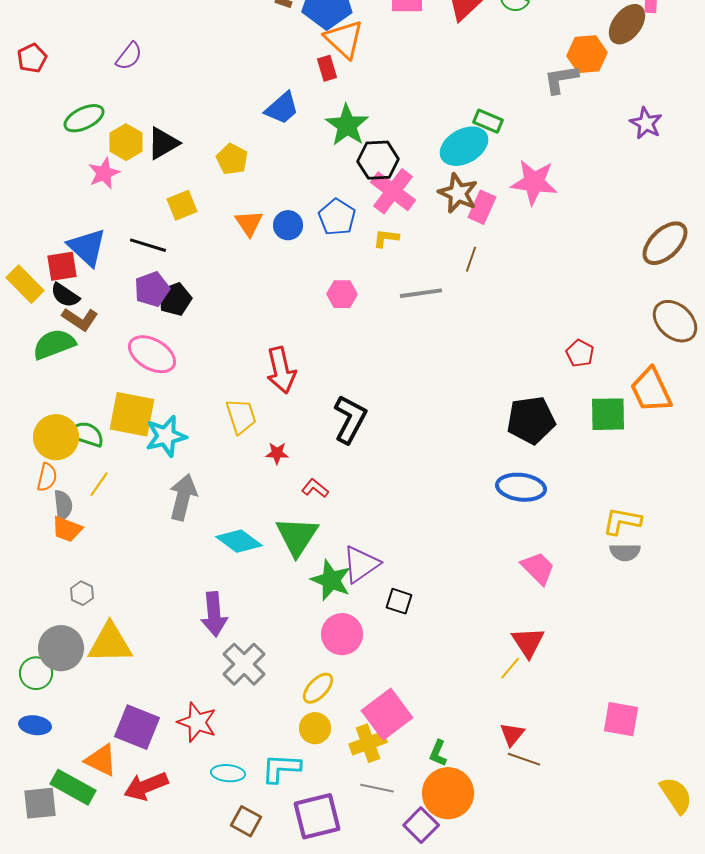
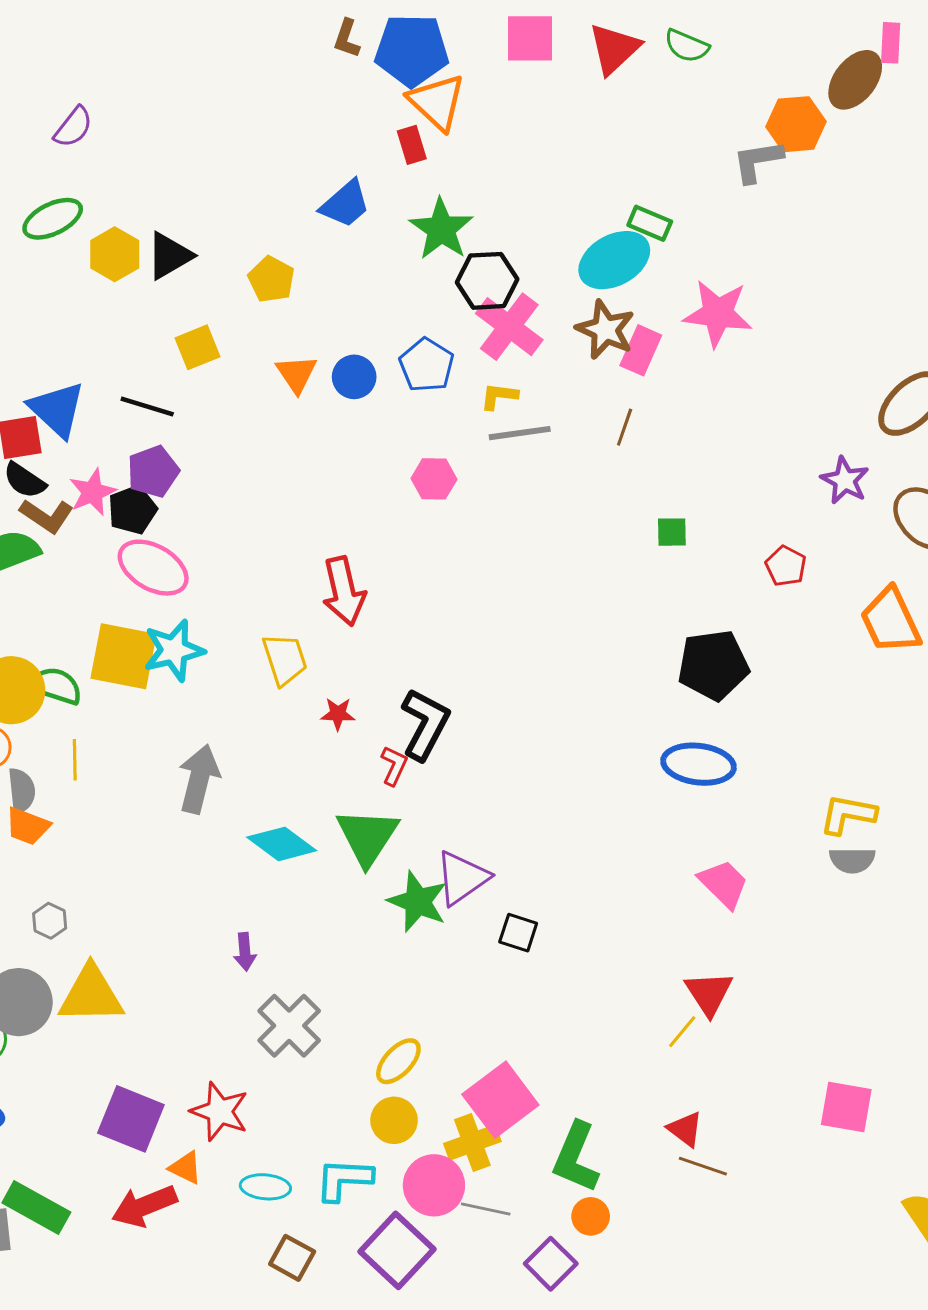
purple semicircle: (129, 56) -> (73, 127), moved
purple star: (646, 123) -> (845, 480), moved
pink star: (104, 173) -> (93, 492), moved
gray line: (421, 293) -> (520, 433), moved
black pentagon: (175, 299) -> (132, 510), moved
green square: (608, 414) -> (672, 532), moved, size x0.6
black L-shape: (350, 419) -> (425, 724), moved
cyan star: (166, 436) -> (174, 650), moved
yellow line: (99, 484) -> (75, 760), turned -36
red L-shape: (315, 488) -> (394, 766), turned 76
purple arrow: (214, 614) -> (245, 952), size x0.6
pink circle: (342, 634) -> (434, 1185), moved
red triangle: (512, 734) -> (685, 1129), turned -32
green L-shape: (438, 753) -> (576, 1157), size x1.8
orange triangle: (101, 760) -> (186, 1168), moved, size x0.7
orange circle: (448, 793) -> (591, 1216), size x0.5
purple square: (317, 816) -> (397, 1250), turned -33

